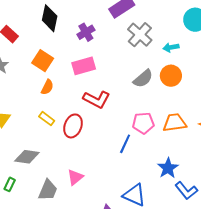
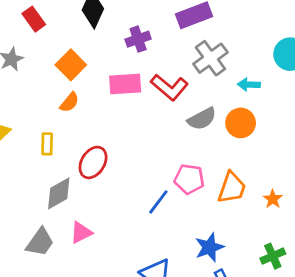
red L-shape: (97, 99) -> (169, 87), moved
yellow rectangle: (47, 119) -> (47, 144), moved, turned 42
orange trapezoid: (175, 123) -> (232, 188), turned 105
gray diamond: (27, 157) -> (59, 193), moved, turned -50

